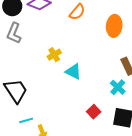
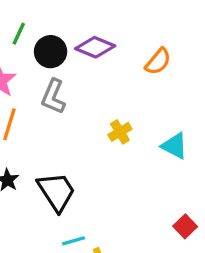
cyan triangle: (73, 72) -> (174, 146), moved

